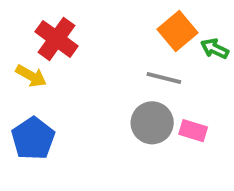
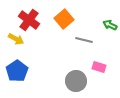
orange square: (178, 31) -> (64, 19), moved
gray circle: (152, 123) -> (76, 81), moved

